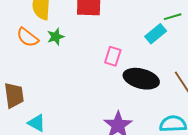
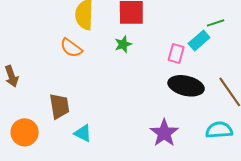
green star: (56, 37) -> (123, 44), moved
pink rectangle: (113, 56) -> (176, 54), moved

